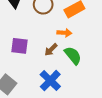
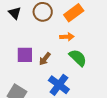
brown arrow: (51, 50) -> (45, 59), moved

